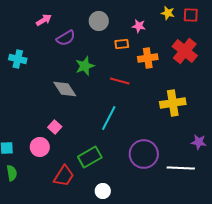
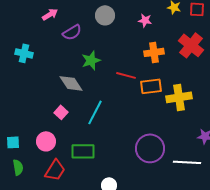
orange rectangle: (122, 44) -> (151, 86), moved, size x1.5
cyan line: (109, 118) -> (95, 112), moved
pink square: (55, 127) -> (61, 112), moved
green rectangle: (90, 157) -> (83, 151), moved, turned 30
red trapezoid: (64, 176) -> (55, 170), moved

